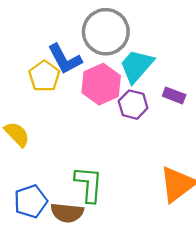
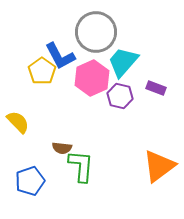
brown semicircle: (67, 213) -> (62, 148), moved, size x0.7

